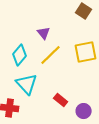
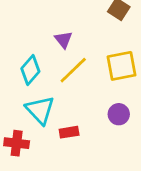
red rectangle: (61, 100) -> (69, 132), moved, turned -48
purple circle: (84, 111) -> (119, 114), moved

